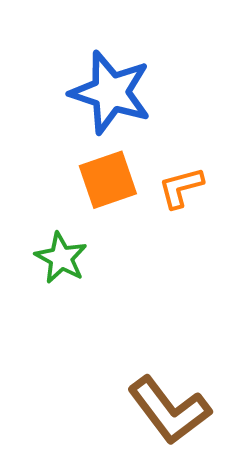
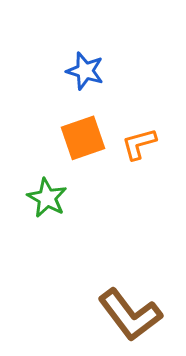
blue star: (111, 92) -> (85, 71), size x0.6

